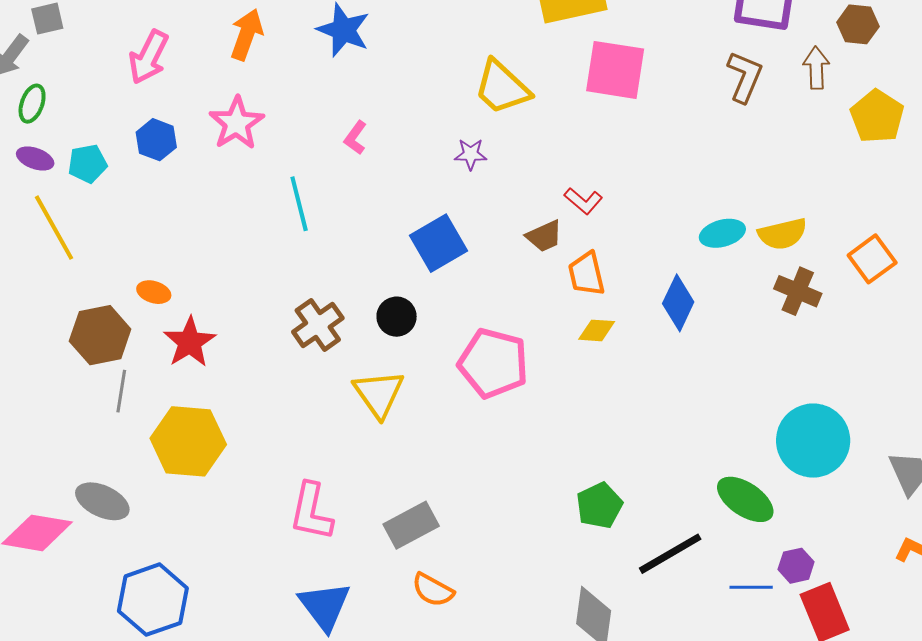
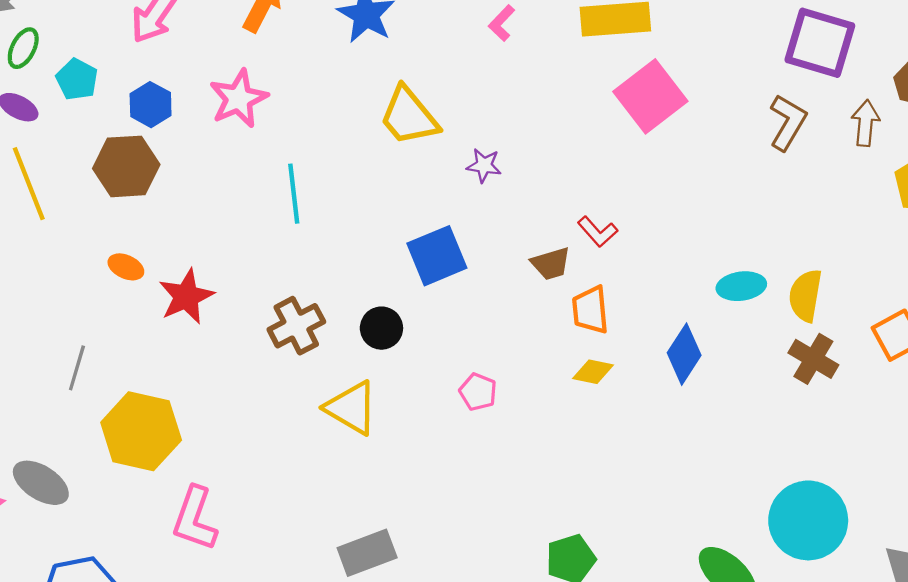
pink square: (615, 70) -> (650, 96), turned 36
yellow trapezoid: (502, 87) -> (409, 116), moved
pink L-shape: (355, 138) -> (502, 23), moved
cyan pentagon: (87, 164) -> (77, 79), moved, turned 30
yellow semicircle: (782, 234) -> (805, 296), turned 105
brown hexagon: (100, 335) -> (126, 166), moved
red star: (190, 342) -> (186, 296), moved
pink pentagon: (493, 363) -> (478, 392), size x0.5
yellow triangle: (379, 394) -> (351, 408), turned -32
pink L-shape: (311, 512) -> (195, 519), moved

